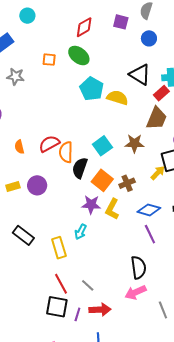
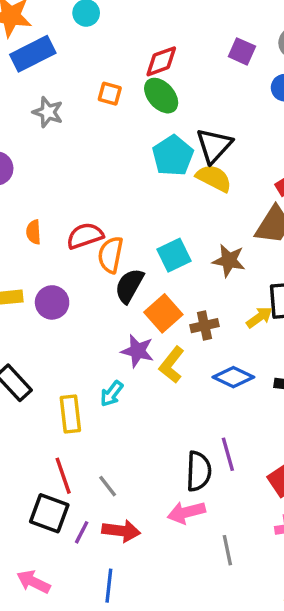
red diamond: (84, 27) -> (161, 61), moved
black triangle: (140, 74) -> (214, 146), moved, turned 30
purple line: (150, 234) -> (228, 454), moved

